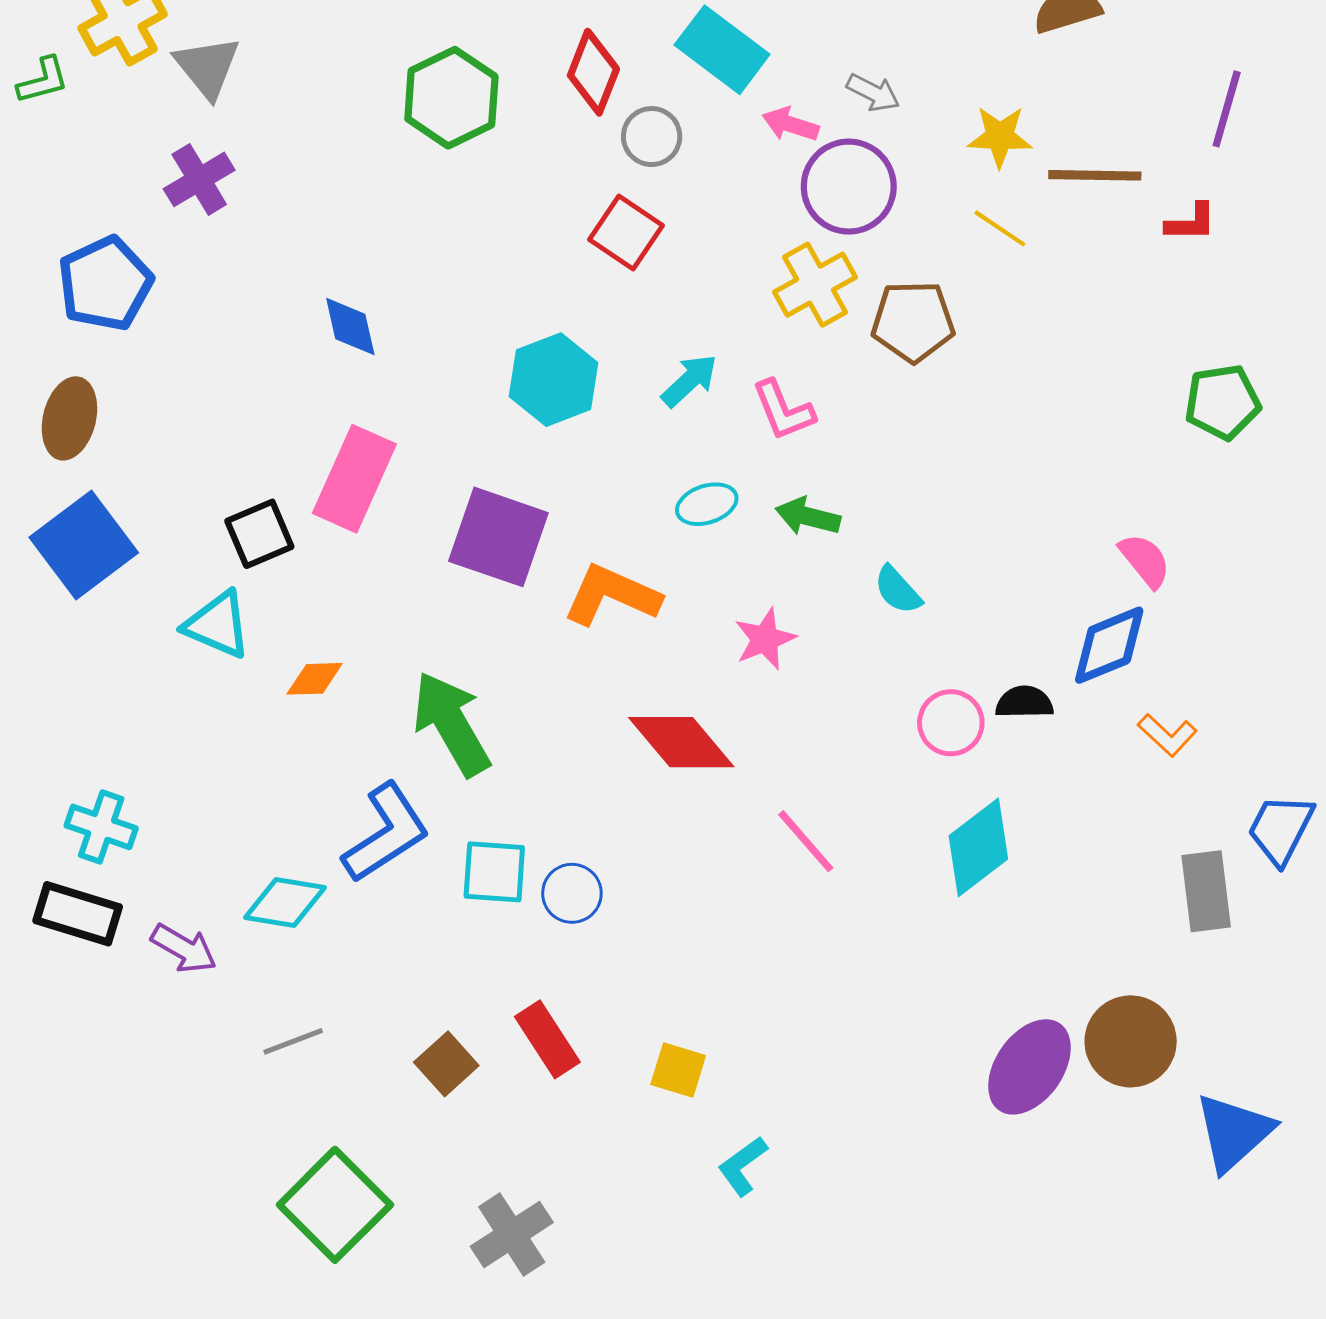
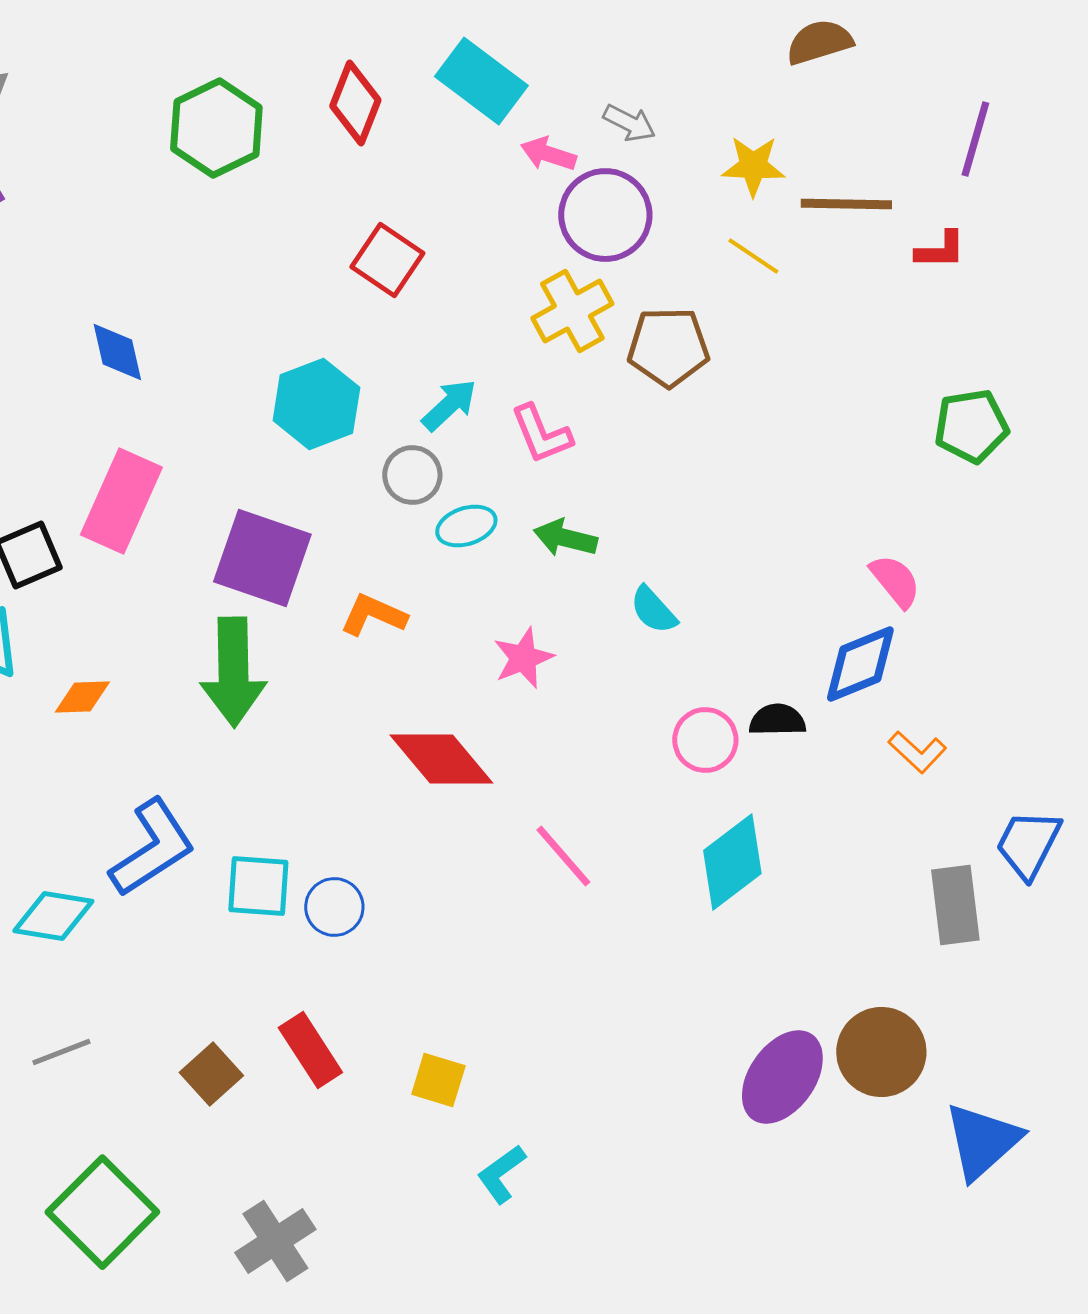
gray circle: (652, 137) -> (412, 475), moved
orange L-shape: (612, 595) -> (373, 615), size x0.7
green arrow: (451, 724) -> (233, 672), moved, turned -151

